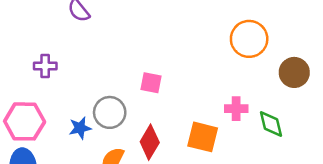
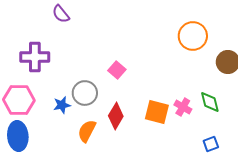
purple cross: (45, 66) -> (35, 57), size x1.6
pink square: (151, 83) -> (117, 70), turned 30
pink cross: (236, 109) -> (183, 107), moved, turned 30

